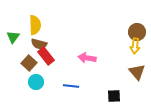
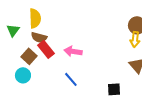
pink arrow: (87, 58) -> (73, 51), moved
cyan circle: (36, 82) -> (23, 75), moved
blue line: (71, 86) -> (71, 79), turned 42

